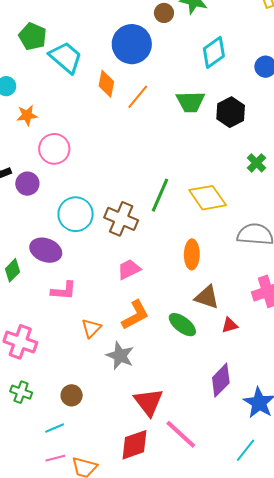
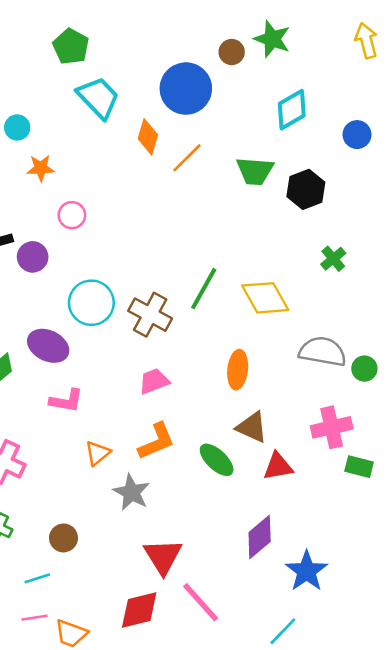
green pentagon: (33, 36) -> (71, 47), moved
pink circle: (54, 149) -> (72, 215), size x0.7
red triangle: (230, 325) -> (278, 466), size x1.4

